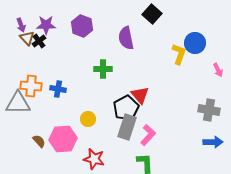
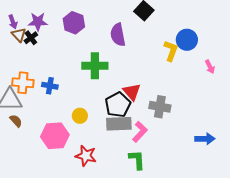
green cross: (103, 69) -> (95, 66), size x1.4
gray cross: (209, 110) -> (160, 107), moved
gray rectangle: (127, 127) -> (119, 124), turned 70
brown semicircle: (39, 141) -> (16, 121), moved

